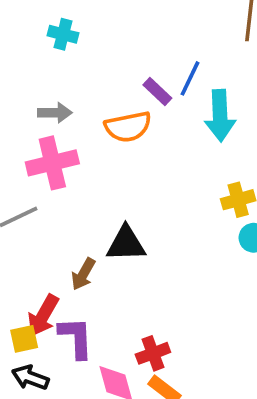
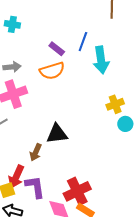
purple rectangle: (157, 92) -> (57, 49), moved
red cross: (153, 353) -> (77, 191), size x1.5

